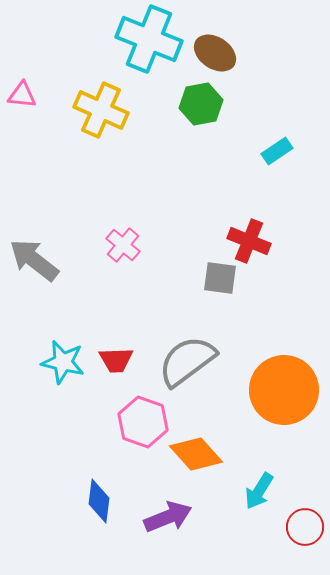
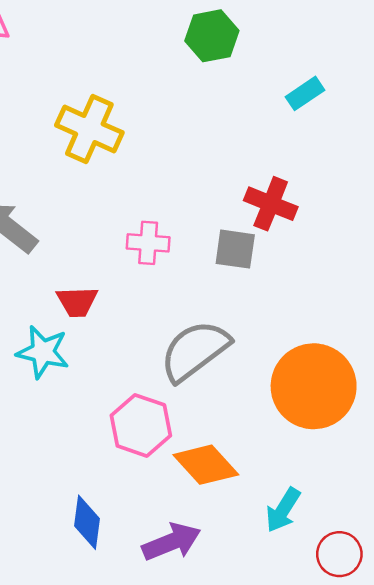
yellow cross: (101, 110) -> (89, 129), moved
pink cross: (123, 245) -> (148, 243), moved, turned -36
red trapezoid: (116, 360) -> (77, 302), moved

